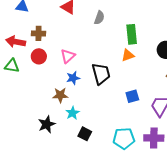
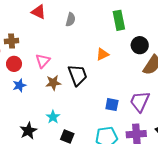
green rectangle: (132, 34) -> (119, 20), moved
blue star: (73, 78) -> (19, 85), moved
brown star: (60, 95) -> (53, 83), moved
blue square: (132, 96) -> (112, 105), moved, turned 32

